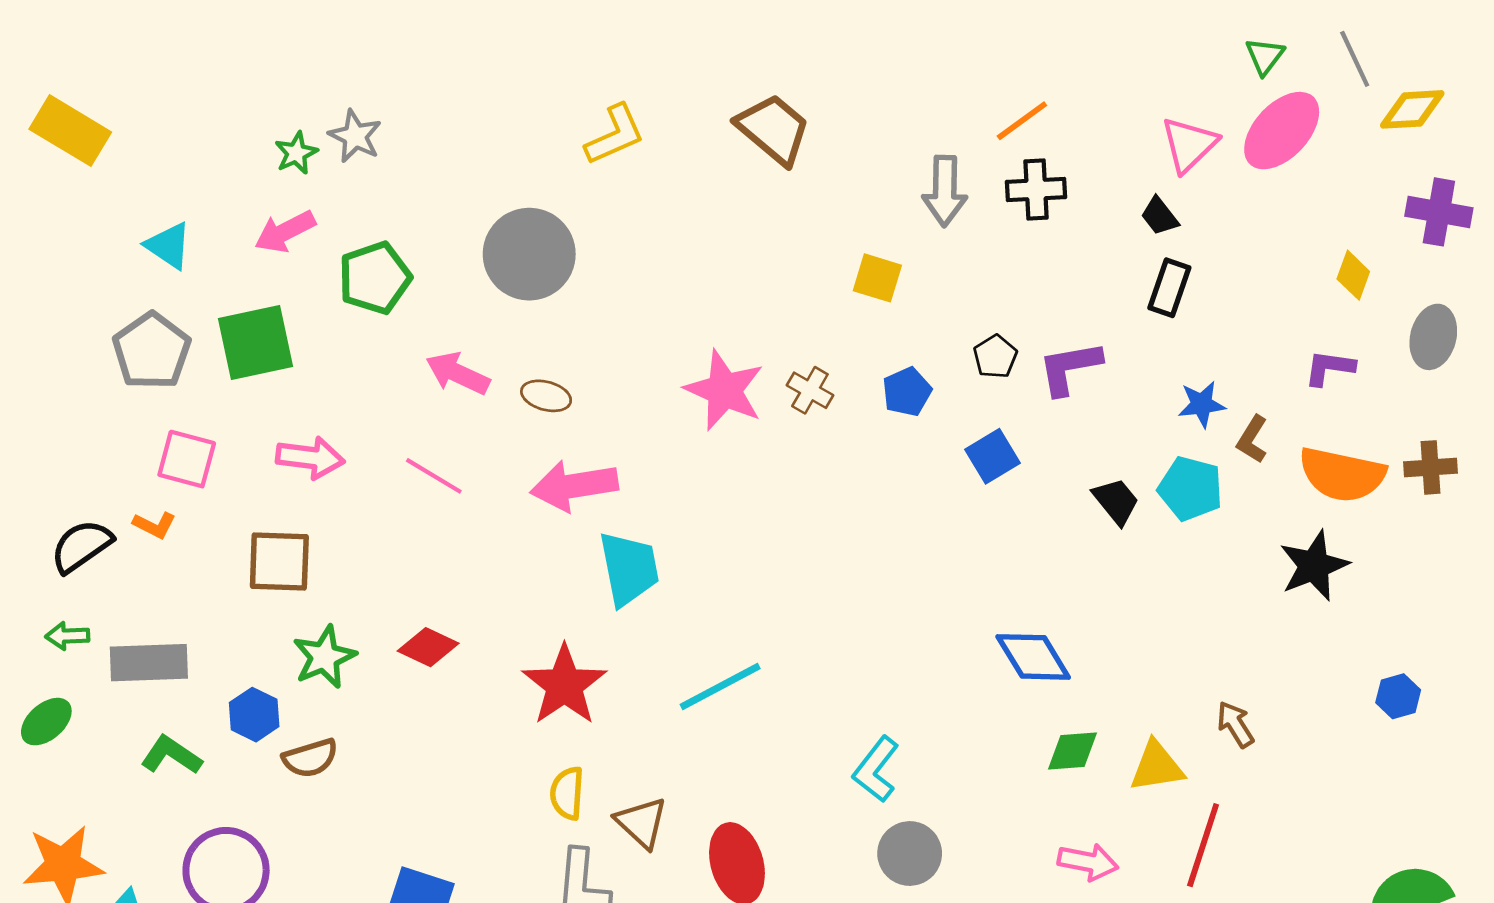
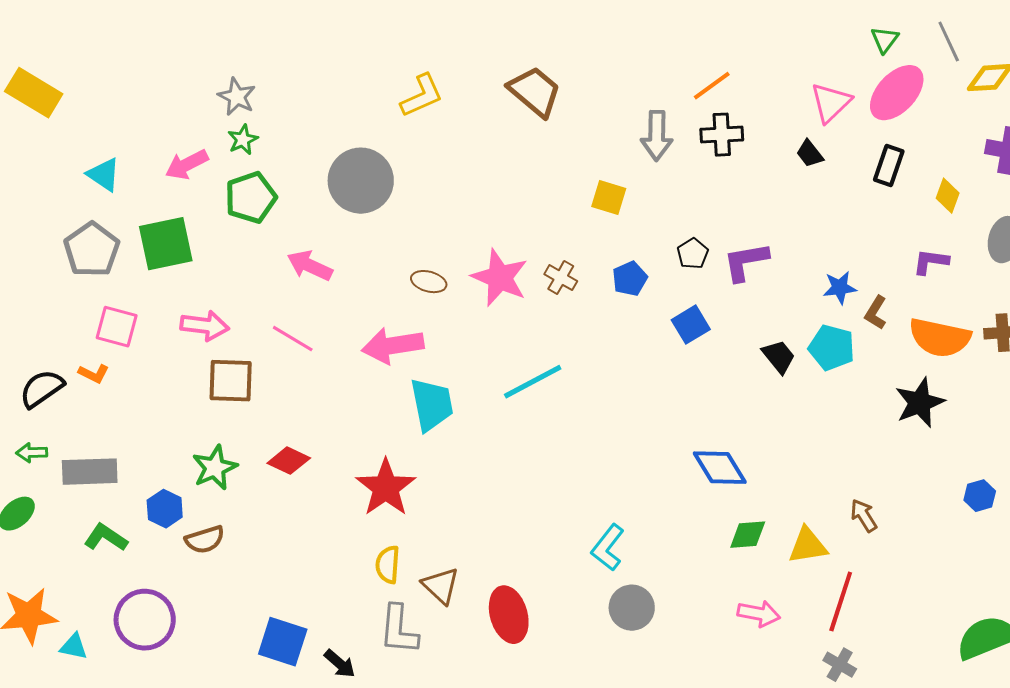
green star: (296, 153) -> (243, 140), moved
black rectangle: (1169, 288) -> (889, 166), moved
brown ellipse: (546, 396) -> (429, 282), moved
brown square: (279, 562) -> (231, 381), moved
cyan line: (720, 686) -> (533, 382), moved

